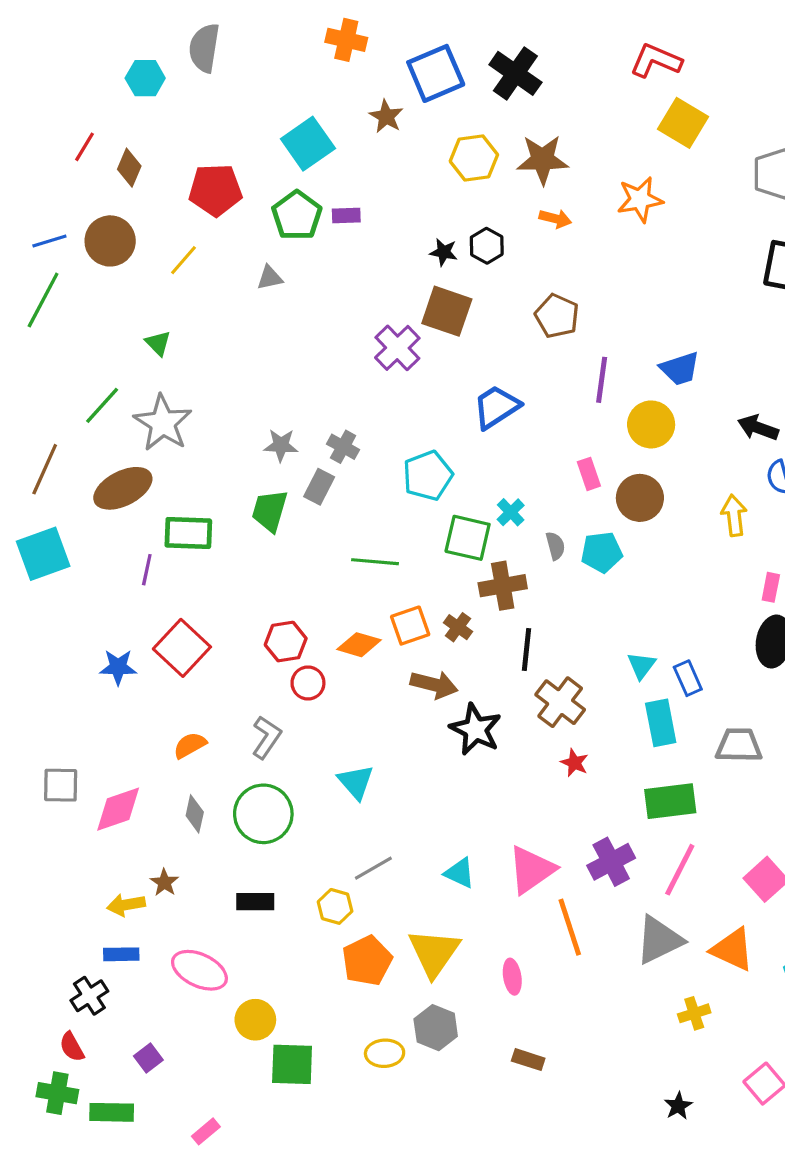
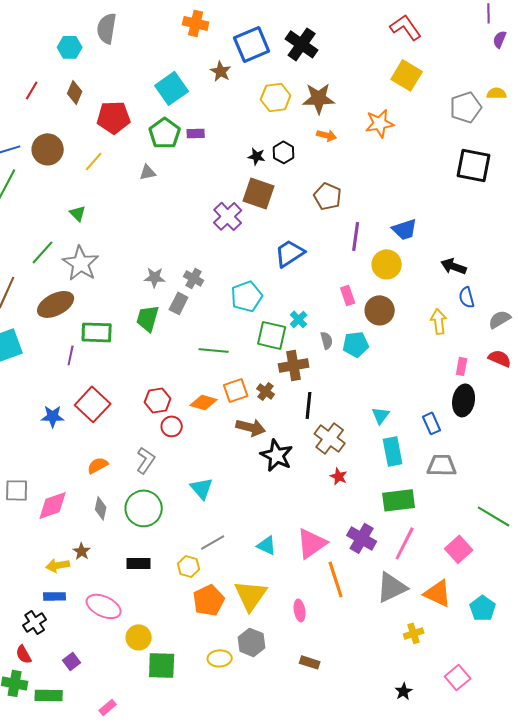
red L-shape: (656, 61) -> (406, 27), moved, turned 32
brown diamond: (129, 168) -> (75, 92), moved
blue rectangle: (688, 678) -> (432, 423), moved
purple cross: (611, 862) -> (362, 538), turned -32

